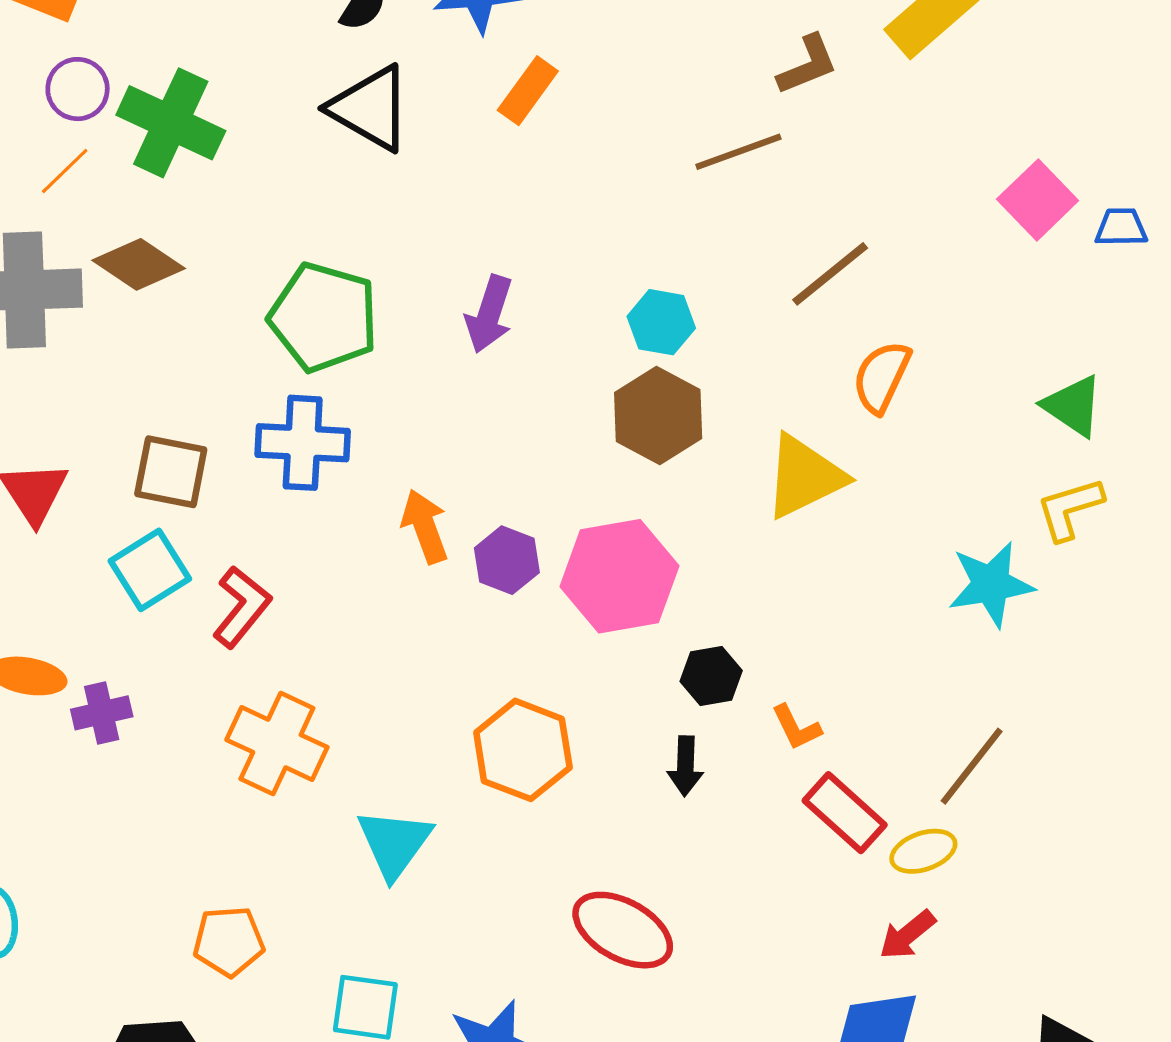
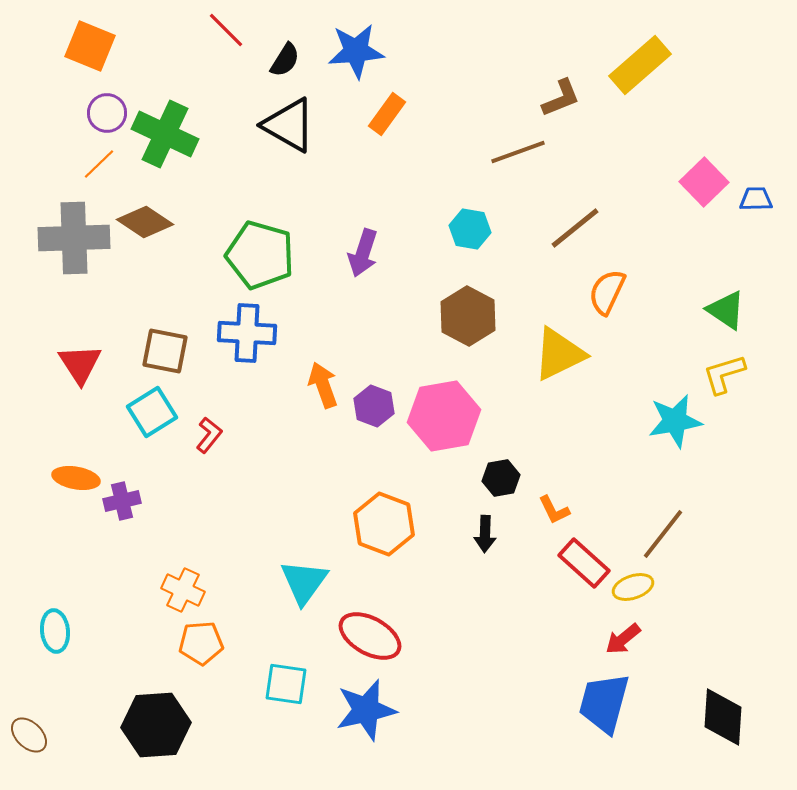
cyan hexagon: (661, 322) -> (470, 229), moved
red L-shape: (242, 607) -> (209, 435), size x0.7
orange cross: (277, 744) -> (183, 590), moved, size x0.7
red ellipse: (623, 930) -> (370, 636), moved

